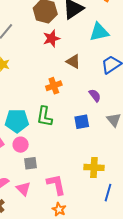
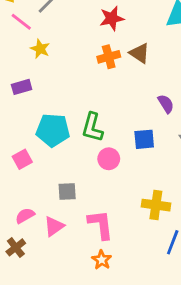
orange cross: (54, 86) -> (109, 57), moved
pink circle: (21, 145) -> (109, 159), moved
pink triangle: (23, 189) -> (54, 226), turned 35

